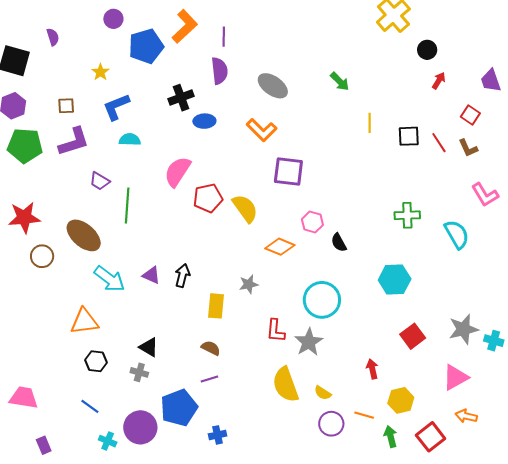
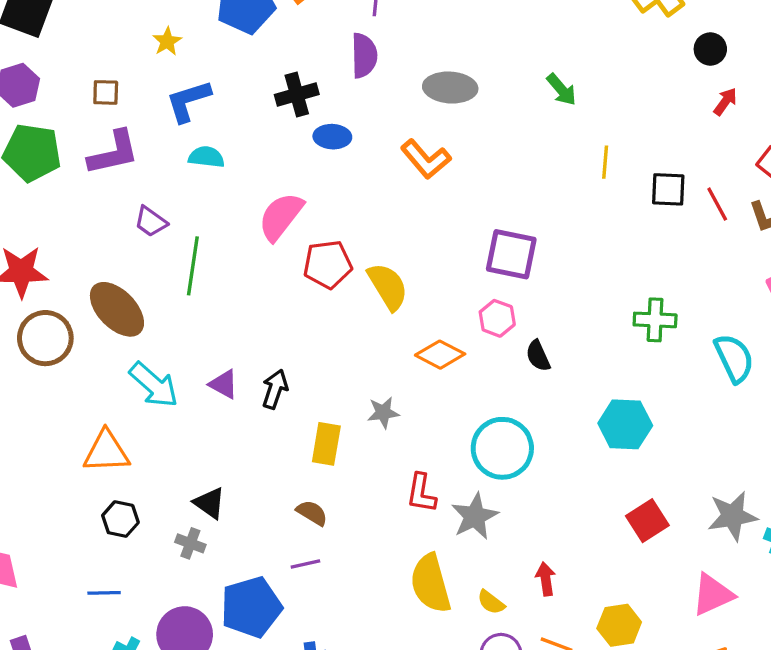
gray ellipse: (273, 86) -> (450, 88), turned -36
purple square: (288, 171) -> (511, 254), moved
brown circle: (42, 256) -> (45, 338), size x1.4
red arrow: (372, 369) -> (546, 579), moved
blue line: (90, 406) -> (104, 593), turned -42

